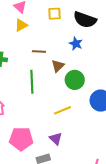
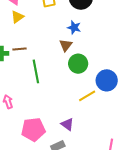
brown line: (39, 52) -> (20, 49), moved
brown triangle: (58, 66) -> (66, 45), moved
yellow line: (62, 110) -> (87, 96), moved

